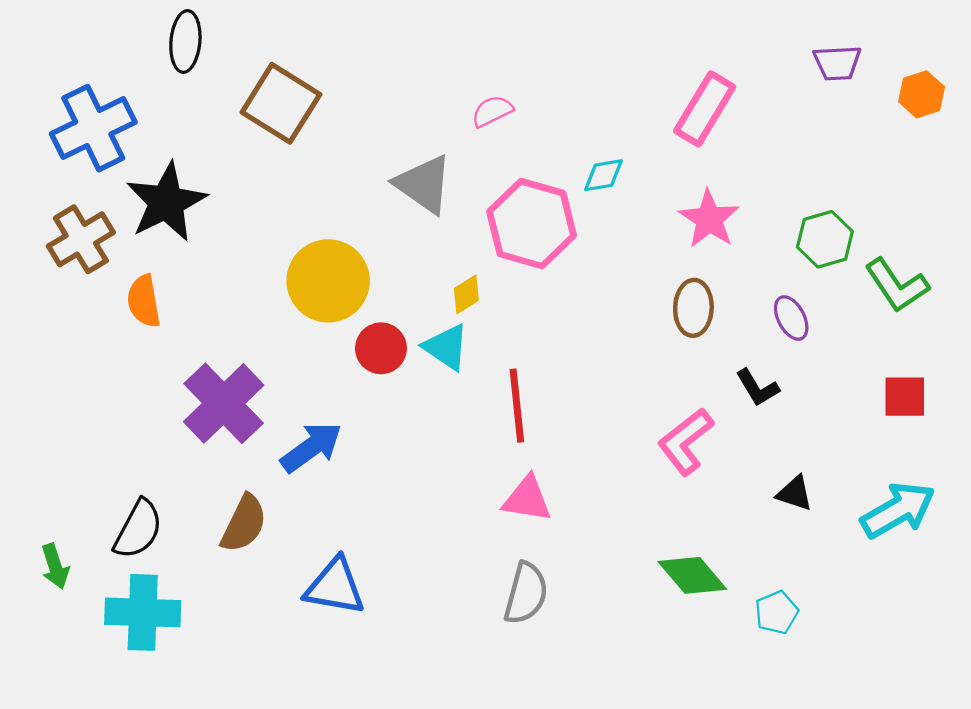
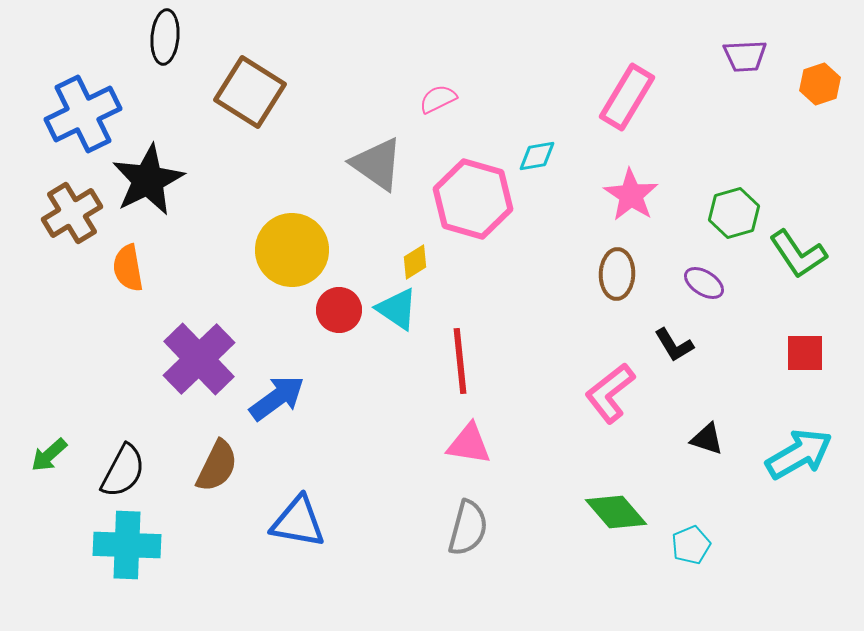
purple ellipse: (791, 318) -> (704, 283), turned -30
green arrow: (55, 566) -> (49, 455), moved, turned 66

